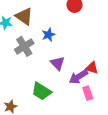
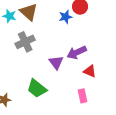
blue star: (49, 35) -> (65, 17), moved
purple arrow: (79, 77) -> (77, 52), moved

